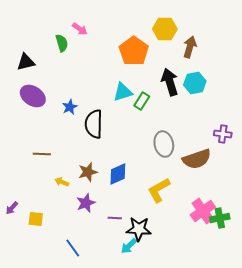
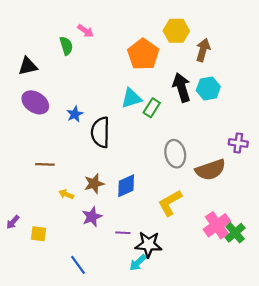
green cross: (220, 218) -> (235, 233), turned -30

